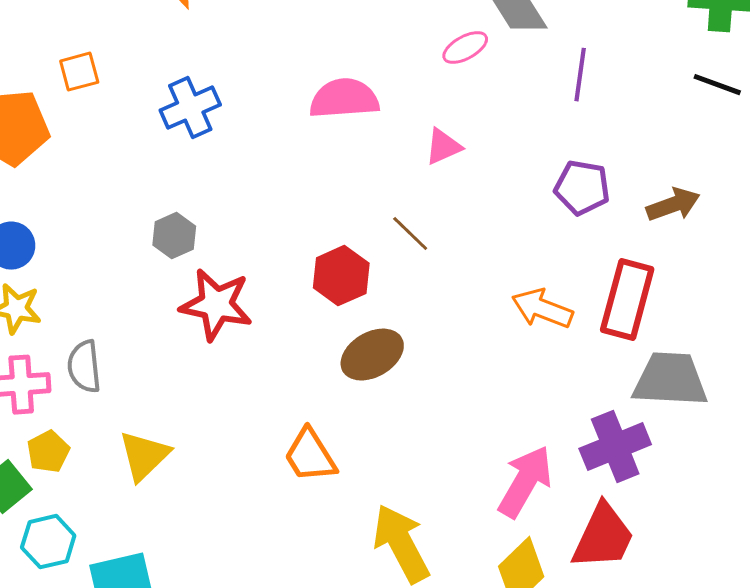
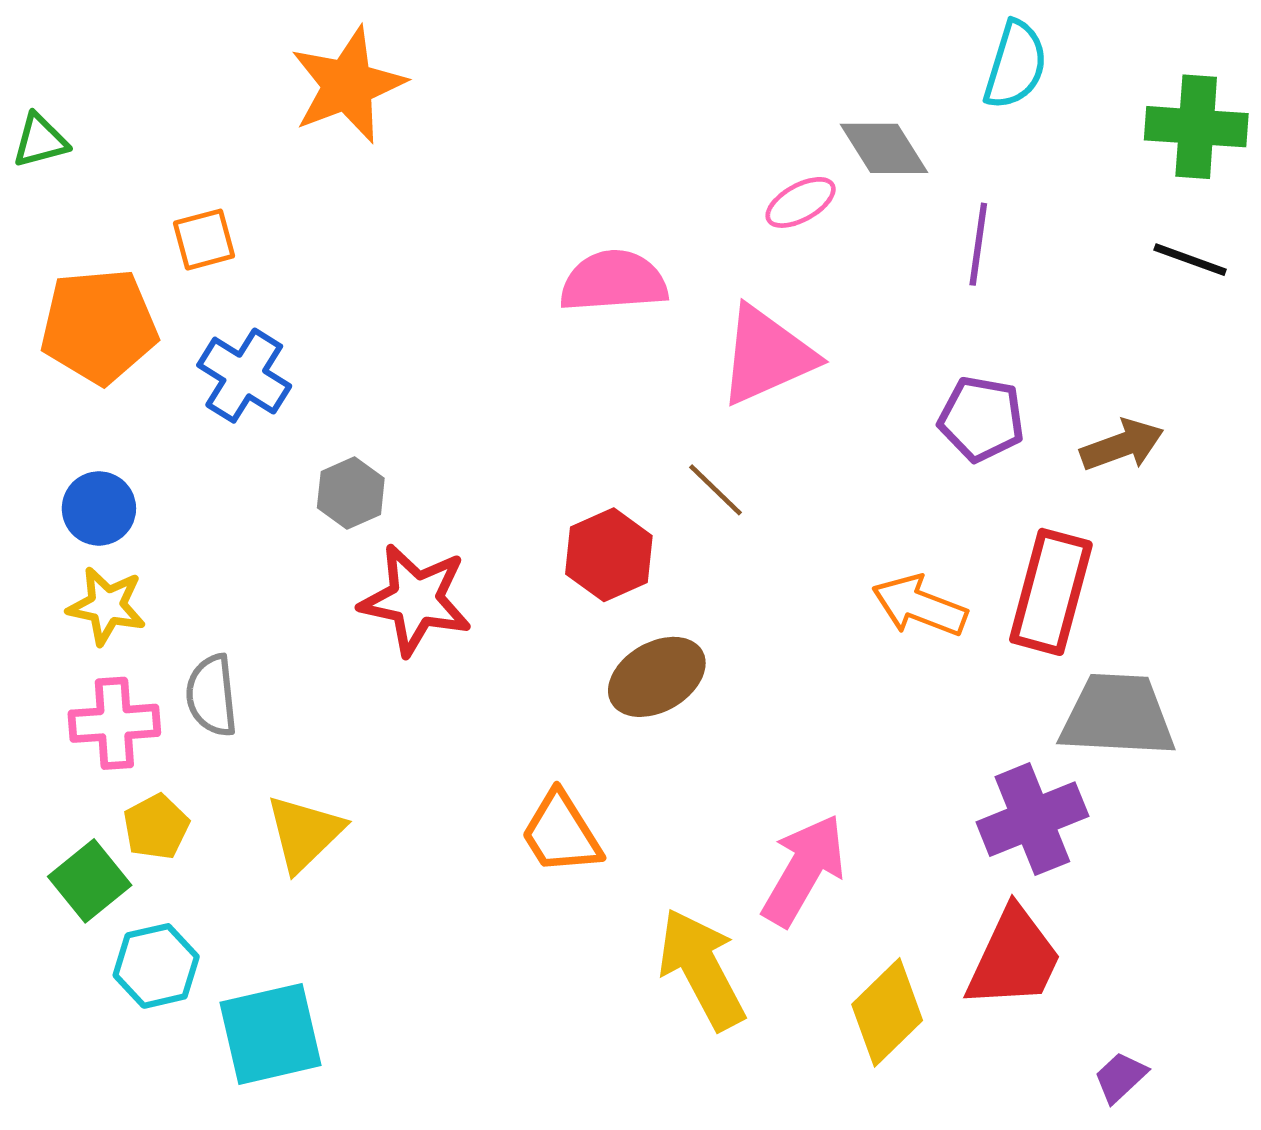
blue cross: (190, 108) -> (244, 376), moved, turned -34
pink triangle: (443, 147) -> (767, 355), size x1.8
pink arrow: (525, 482) -> (804, 870), moved

